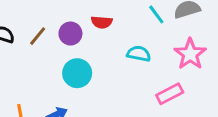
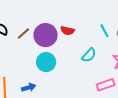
purple circle: (70, 34) -> (46, 35), size x1.5
cyan semicircle: (139, 54) -> (89, 55), turned 112

